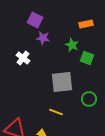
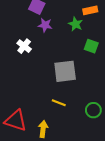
green star: (72, 45) -> (76, 24), moved
green circle: (89, 99) -> (93, 110), moved

